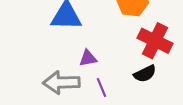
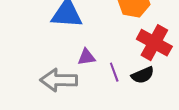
purple line: (102, 87) -> (114, 72), moved

